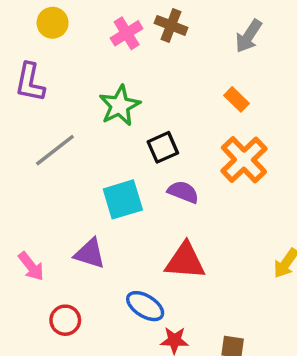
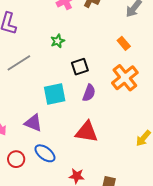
green star: (120, 106) -> (58, 41), size x0.6
purple semicircle: (183, 192) -> (89, 93), turned 84
blue ellipse: (145, 306) -> (45, 153), moved

